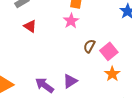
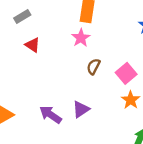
brown semicircle: (89, 46) -> (93, 67), moved

